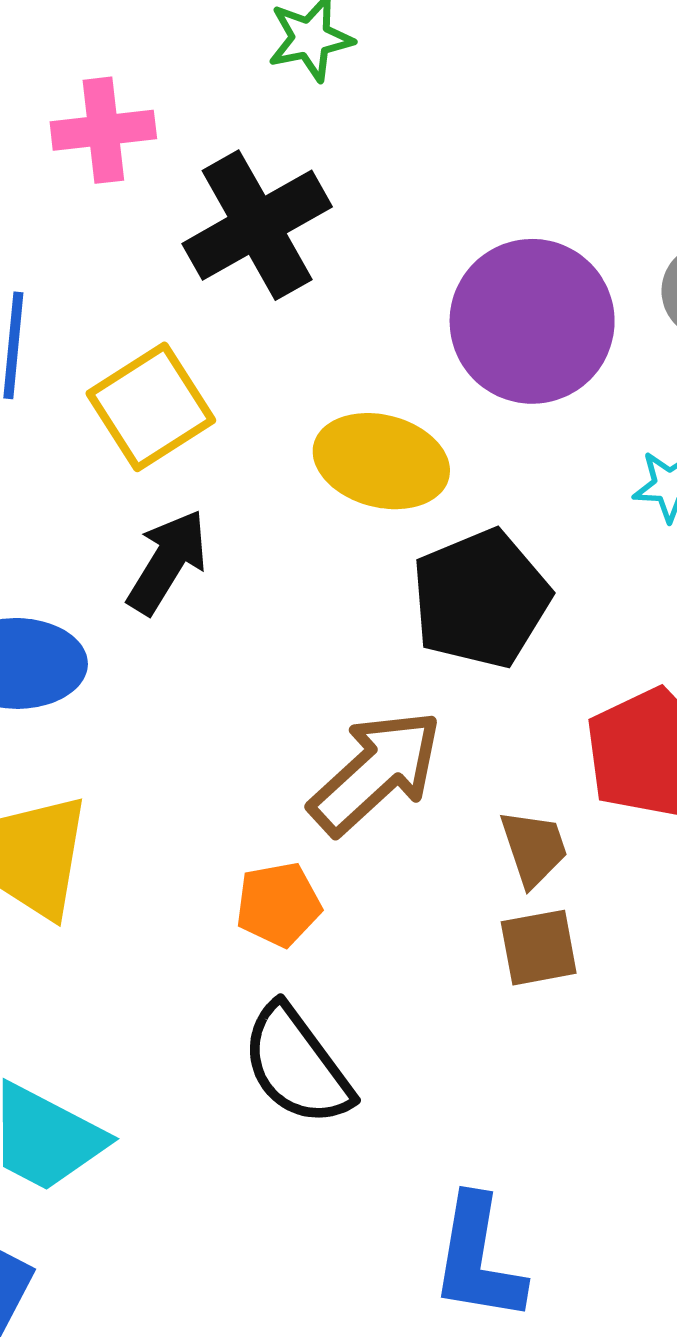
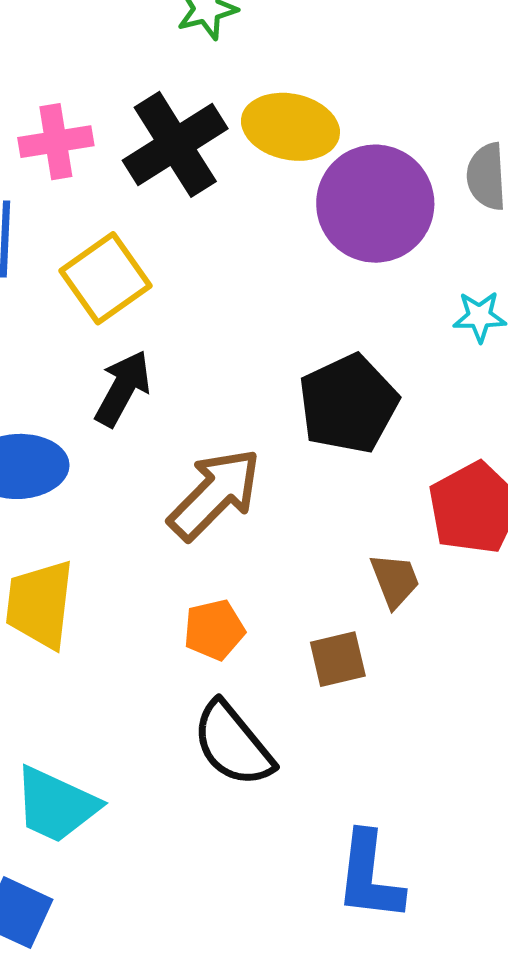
pink cross: (103, 130) -> (56, 142), moved
yellow ellipse: (381, 461) -> (290, 127), moved
brown arrow: (376, 772) -> (215, 494), moved
brown square: (539, 948) -> (338, 659), moved

